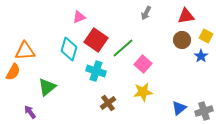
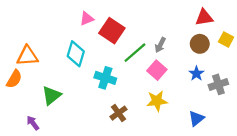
gray arrow: (146, 13) -> (160, 45), moved
red square: (96, 40) -> (112, 31), moved
blue star: (201, 56) -> (196, 73), moved
gray cross: (204, 111) -> (218, 84), moved

